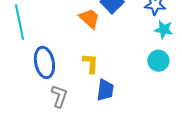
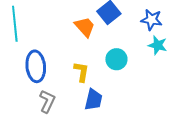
cyan circle: (158, 61) -> (116, 59), moved

